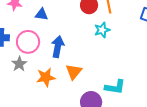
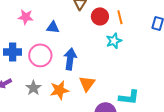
gray star: (19, 64) -> (33, 88), moved

